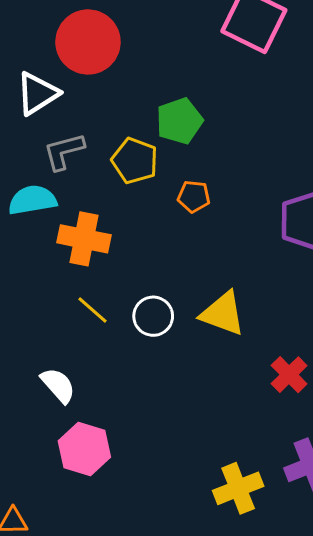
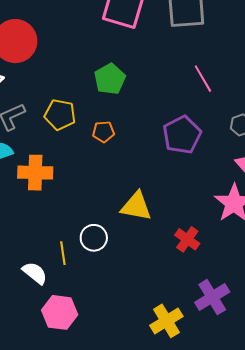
green pentagon: (179, 121) -> (110, 79), moved
yellow line: (93, 310) -> (63, 253), moved, turned 50
white circle: (153, 316) -> (94, 238), moved

